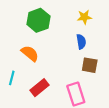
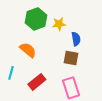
yellow star: (84, 17) -> (59, 24), moved
brown square: (90, 65) -> (71, 58), moved

